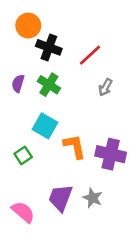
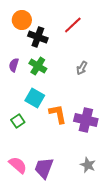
red line: (90, 55) -> (73, 25), moved
purple trapezoid: (60, 198) -> (44, 168), moved
gray star: (93, 198) -> (88, 165), moved

